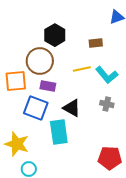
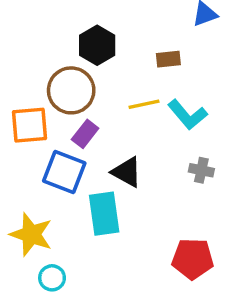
purple rectangle: (48, 86) -> (85, 134), turned -63
gray cross: (107, 104) -> (201, 170), moved

